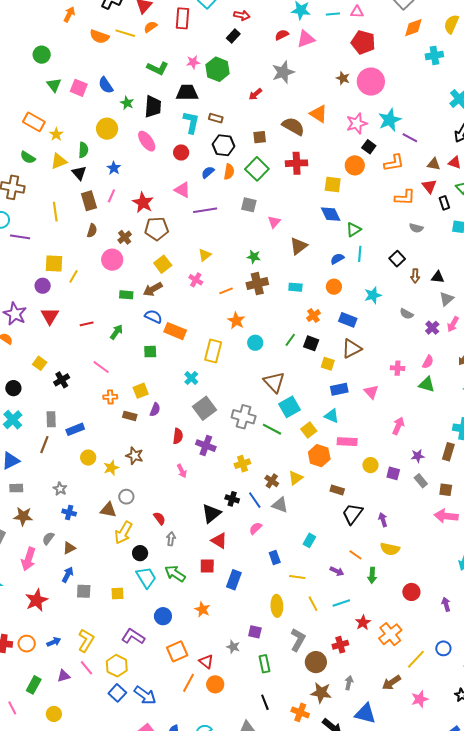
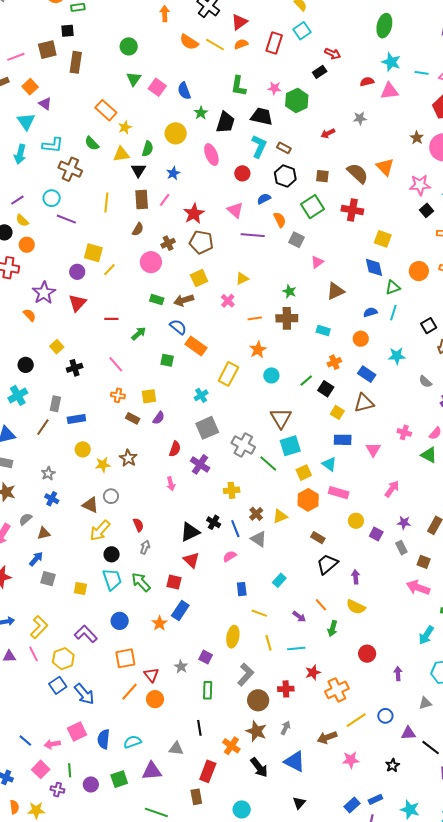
orange arrow: (69, 14) -> (165, 14), turned -42
green L-shape: (158, 68) -> (239, 86), turned 60
gray star: (283, 72) -> (360, 118), size x0.6
orange circle: (355, 165) -> (419, 271), moved
orange semicircle: (229, 172) -> (280, 220), moved, turned -49
blue rectangle: (234, 580) -> (180, 610), moved

